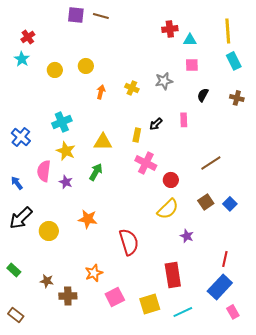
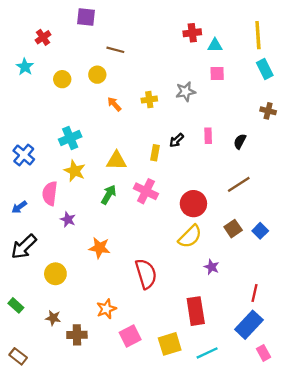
brown line: (101, 16) -> (115, 50), moved
red cross: (28, 37) -> (43, 37), moved
yellow cross: (132, 88) -> (149, 100), turned -32
orange arrow: (101, 92) -> (114, 104), turned -56
black semicircle: (203, 95) -> (240, 141), moved
pink cross: (146, 163) -> (146, 191), moved
red circle: (171, 180) -> (193, 204), size x1.5
purple star: (66, 182) -> (68, 219), moved
blue arrow: (17, 183) -> (19, 207), turned -88
yellow circle: (49, 231) -> (55, 274), moved

